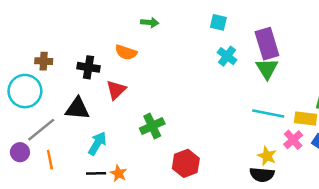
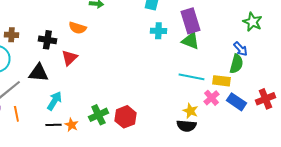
cyan cross: (227, 56) -> (158, 31), turned -35
green triangle: (267, 69) -> (190, 41), turned -36
green cross: (152, 126) -> (98, 115), moved

